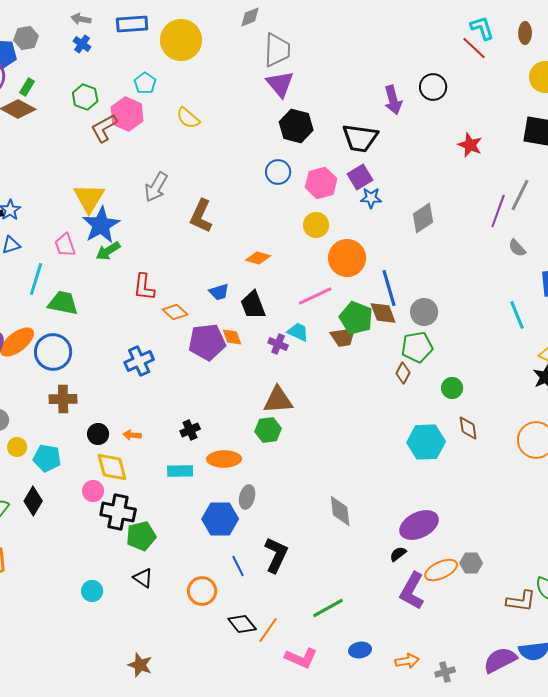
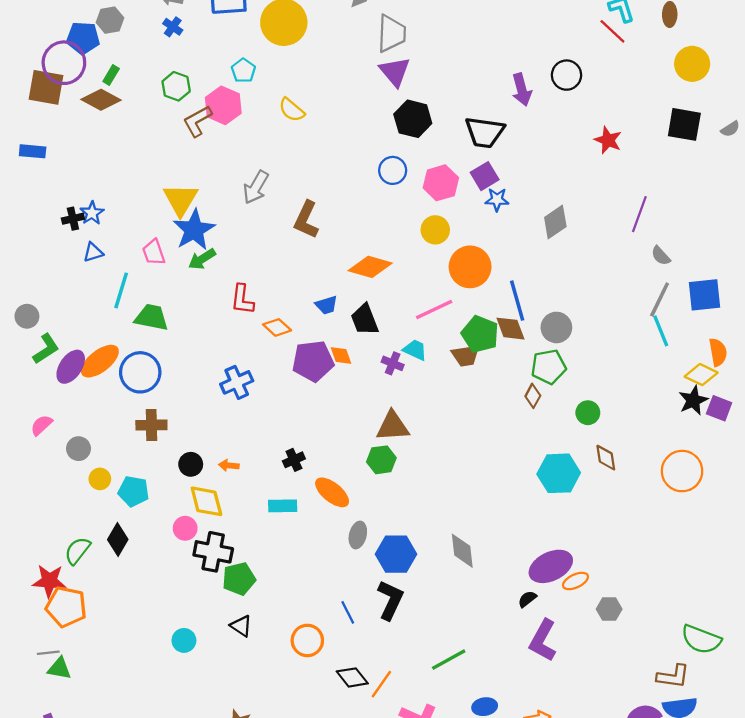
gray line: (520, 195) -> (660, 299), moved
orange diamond: (258, 258) -> (370, 267), size x1.5
orange ellipse: (224, 459) -> (332, 492), turned 40
blue hexagon: (220, 519) -> (396, 554), moved
orange ellipse: (441, 570) -> (575, 581), moved, size x0.7
brown L-shape: (521, 601) -> (673, 676), moved

